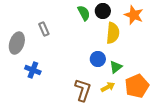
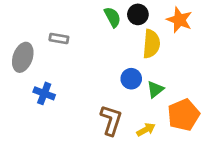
gray rectangle: (44, 29) -> (59, 39), turned -56
yellow arrow: (108, 87) -> (146, 130), moved

